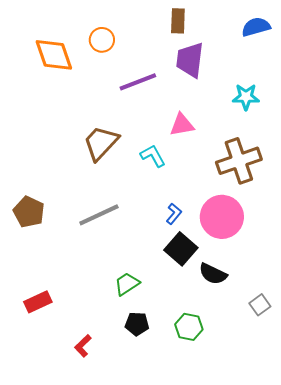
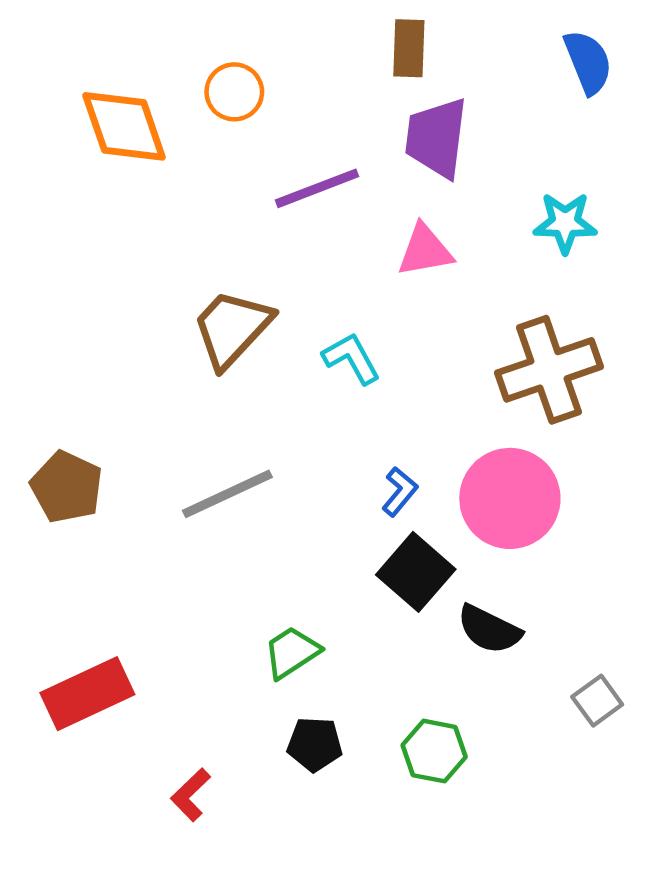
blue semicircle: (256, 27) -> (588, 62), turned 84
pink triangle: (182, 125) -> (425, 250), moved
red rectangle: (38, 302) -> (87, 694), size x1.4

